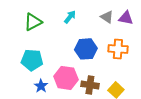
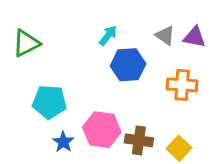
green triangle: (33, 22) -> (26, 43), moved
blue hexagon: (86, 49) -> (128, 65), moved

